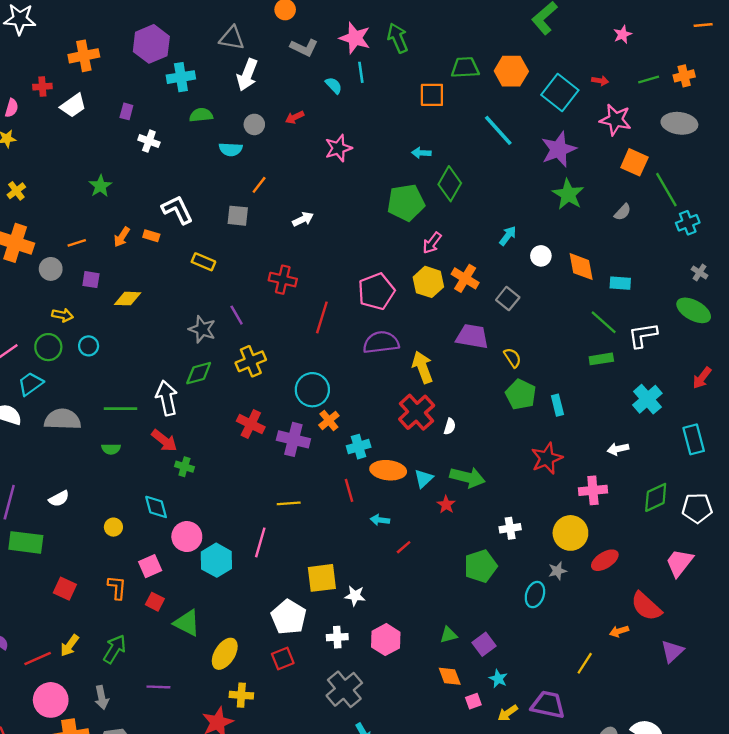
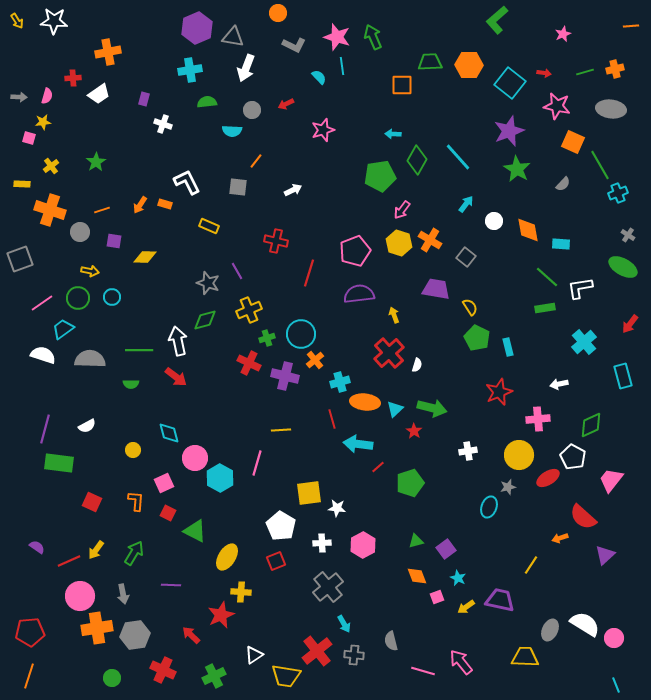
purple hexagon: (151, 44) -> (197, 28), moved
cyan line: (498, 130) -> (458, 157), moved
green star: (100, 186) -> (96, 162), moved
yellow arrow: (422, 367) -> (394, 315), size x0.6
green cross: (184, 467) -> (267, 338), moved, turned -35
white pentagon: (697, 508) -> (573, 457), moved, turned 30
cyan arrow: (380, 520) -> (358, 444), size x1.8
green pentagon: (480, 566) -> (410, 483), moved

